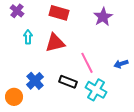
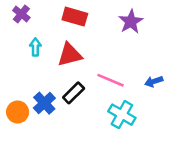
pink line: (87, 63) -> (110, 80), turned -40
black rectangle: (68, 82) -> (74, 93), moved, turned -66
orange circle: (14, 97) -> (18, 112), moved

